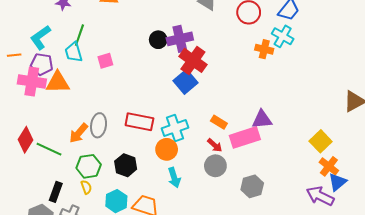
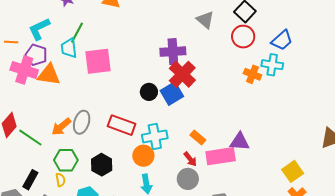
cyan cross: (283, 36) -> (272, 65), turned -30
black circle: (158, 40) -> (149, 92), moved
pink square: (105, 61) -> (98, 61), size x1.8

